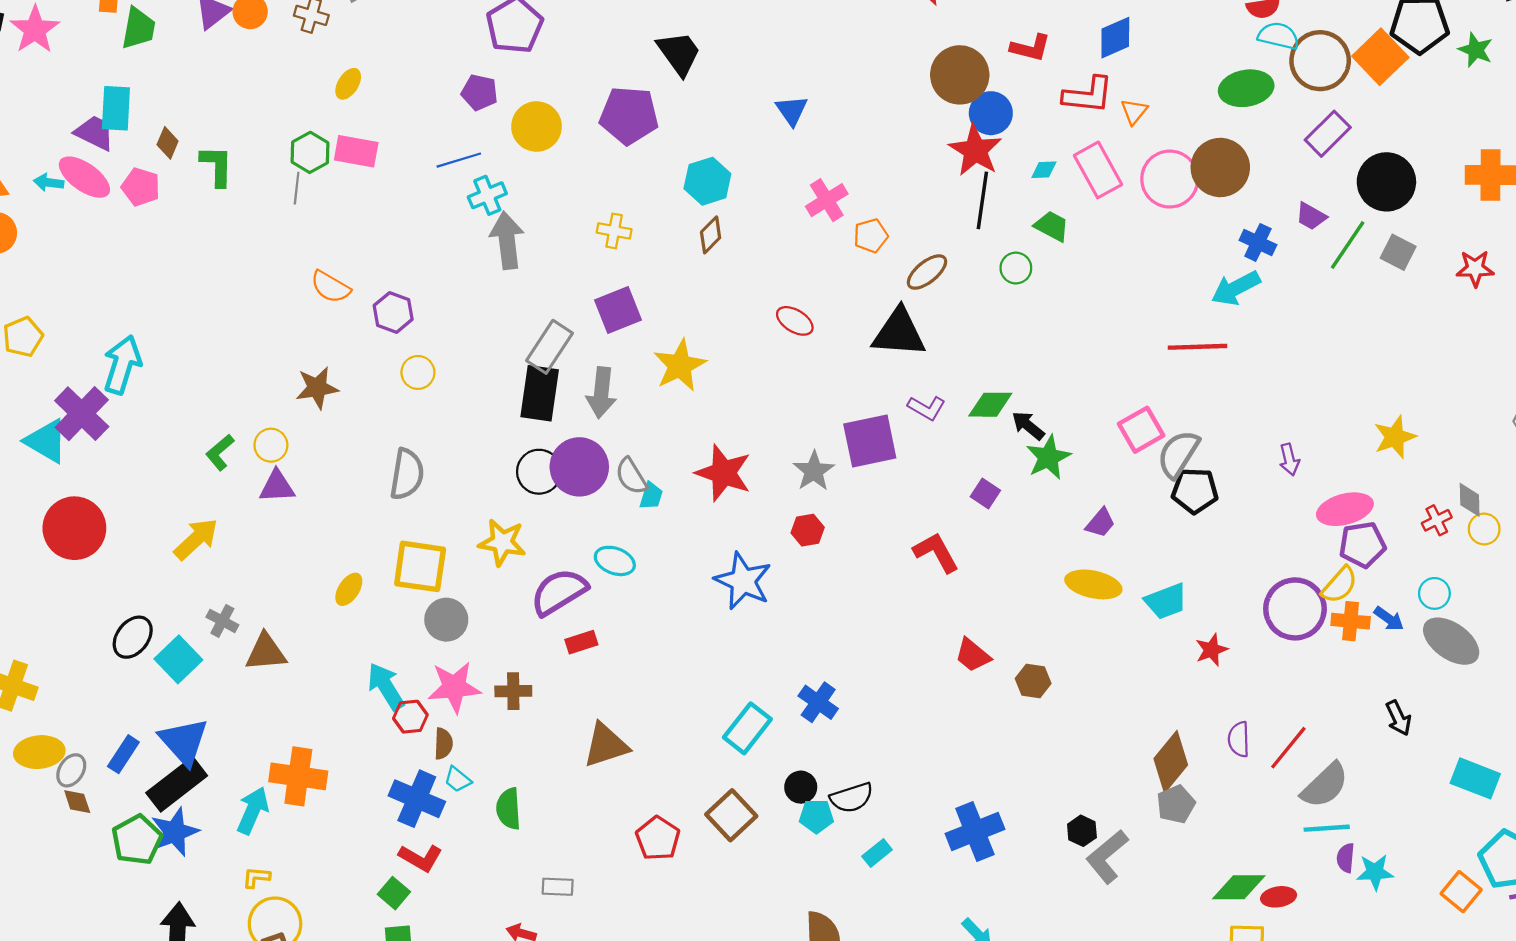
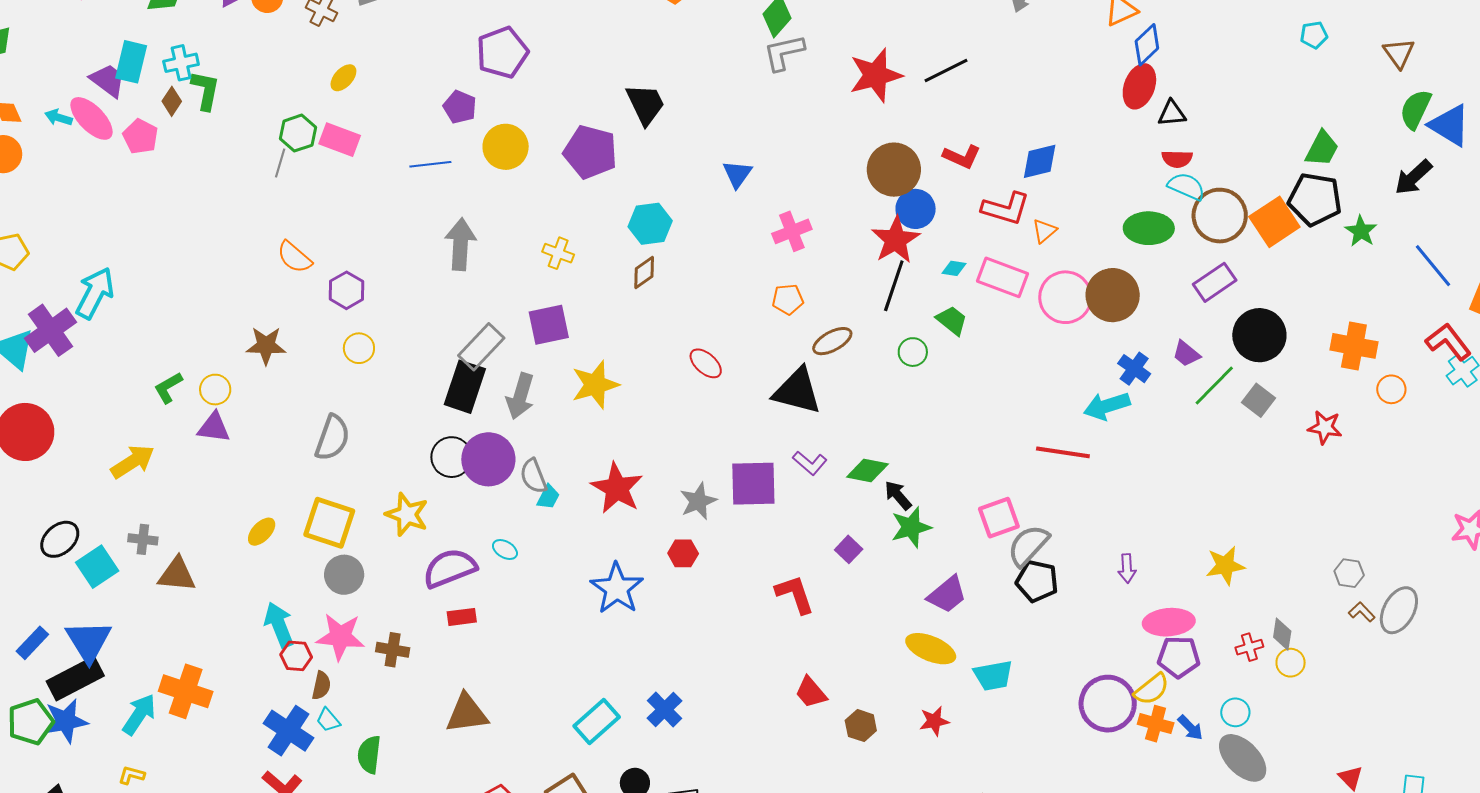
green L-shape: (217, 166) -> (205, 90), moved
pink rectangle: (1098, 170) -> (1002, 277), turned -51
cyan cross: (487, 195) -> (181, 63), moved
pink cross: (827, 200) -> (792, 231), moved
purple trapezoid: (1100, 523) -> (947, 595), size x1.4
cyan ellipse: (615, 561) -> (505, 549), size x0.7
gray cross: (222, 621) -> (143, 539), turned -32
red star: (1212, 650) -> (934, 721), moved

